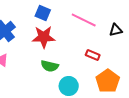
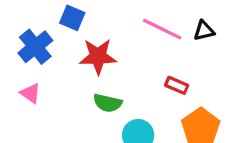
blue square: (43, 13) -> (72, 18), moved
black triangle: (116, 30) -> (204, 31), moved

